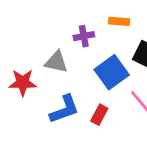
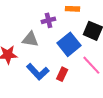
blue L-shape: (64, 109) -> (38, 72), turned 70

